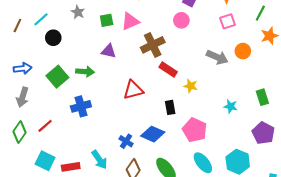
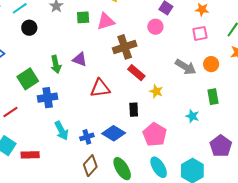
purple triangle: (109, 51) -> (80, 59), moved
green arrow: (85, 72) -> (56, 64), turned 66
green square: (57, 77) -> (28, 79), moved
green rectangle: (262, 97) -> (213, 97), moved
blue cross: (126, 141) -> (87, 137), turned 32
cyan arrow: (99, 160) -> (61, 131), moved

